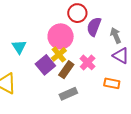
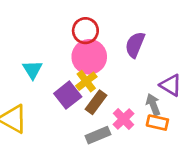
red circle: (77, 13) -> (85, 31), moved
gray arrow: (116, 35) -> (153, 105), moved
pink cross: (88, 62) -> (124, 119), moved

